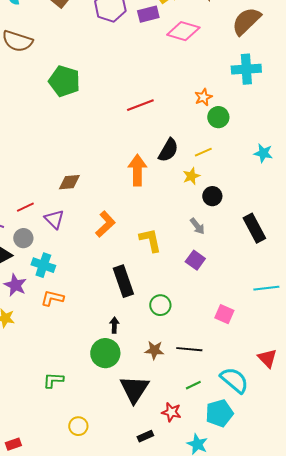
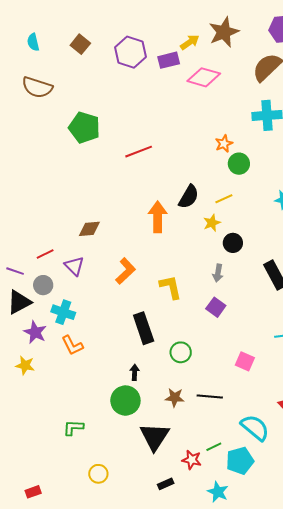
red line: (140, 105) -> (139, 152), moved
gray arrow: (197, 226) -> (218, 273), turned 48
orange L-shape: (52, 298) -> (72, 345), turned -130
green line: (193, 385) -> (214, 447), moved

